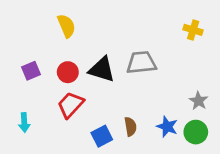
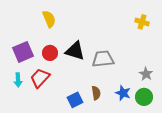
gray trapezoid: (141, 63) -> (103, 59), moved
purple square: (31, 71) -> (23, 52), size x1.5
red trapezoid: (71, 105) -> (40, 78), moved
cyan arrow: (24, 123) -> (18, 80), moved

